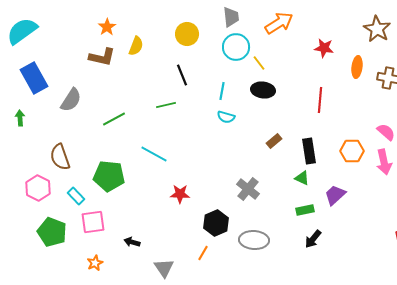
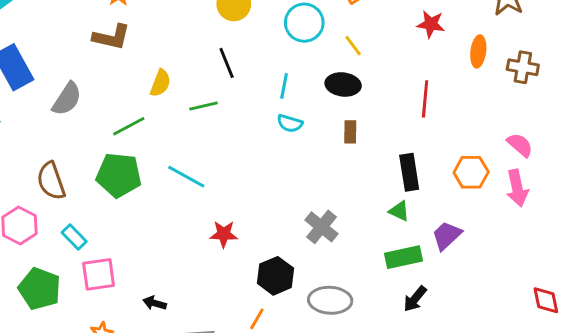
yellow semicircle: (136, 46) -> (160, 83), moved
yellow line: (259, 63) -> (353, 46), moved
brown rectangle: (274, 141) -> (350, 132), moved, turned -49
green pentagon: (109, 176) -> (119, 175), moved
green rectangle: (305, 210) -> (403, 257), size x1.4

